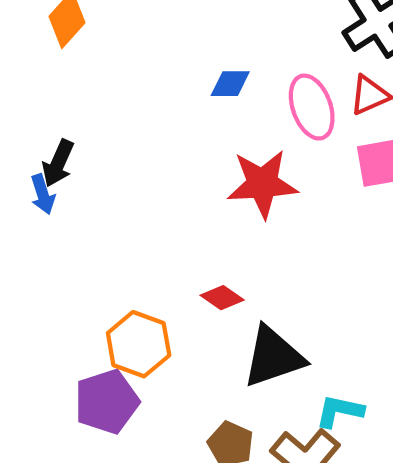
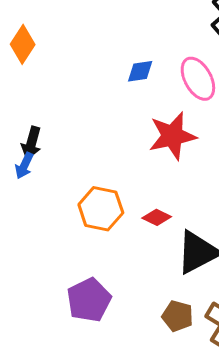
blue arrow: (43, 194) -> (24, 166), turned 52
orange hexagon: (139, 344) -> (101, 209), moved

